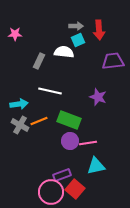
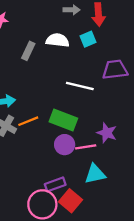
cyan square: (78, 40) -> (88, 39), moved
purple trapezoid: (113, 61) -> (115, 70), moved
white line: (50, 91) -> (80, 86), moved
purple star: (98, 97) -> (107, 133), moved

